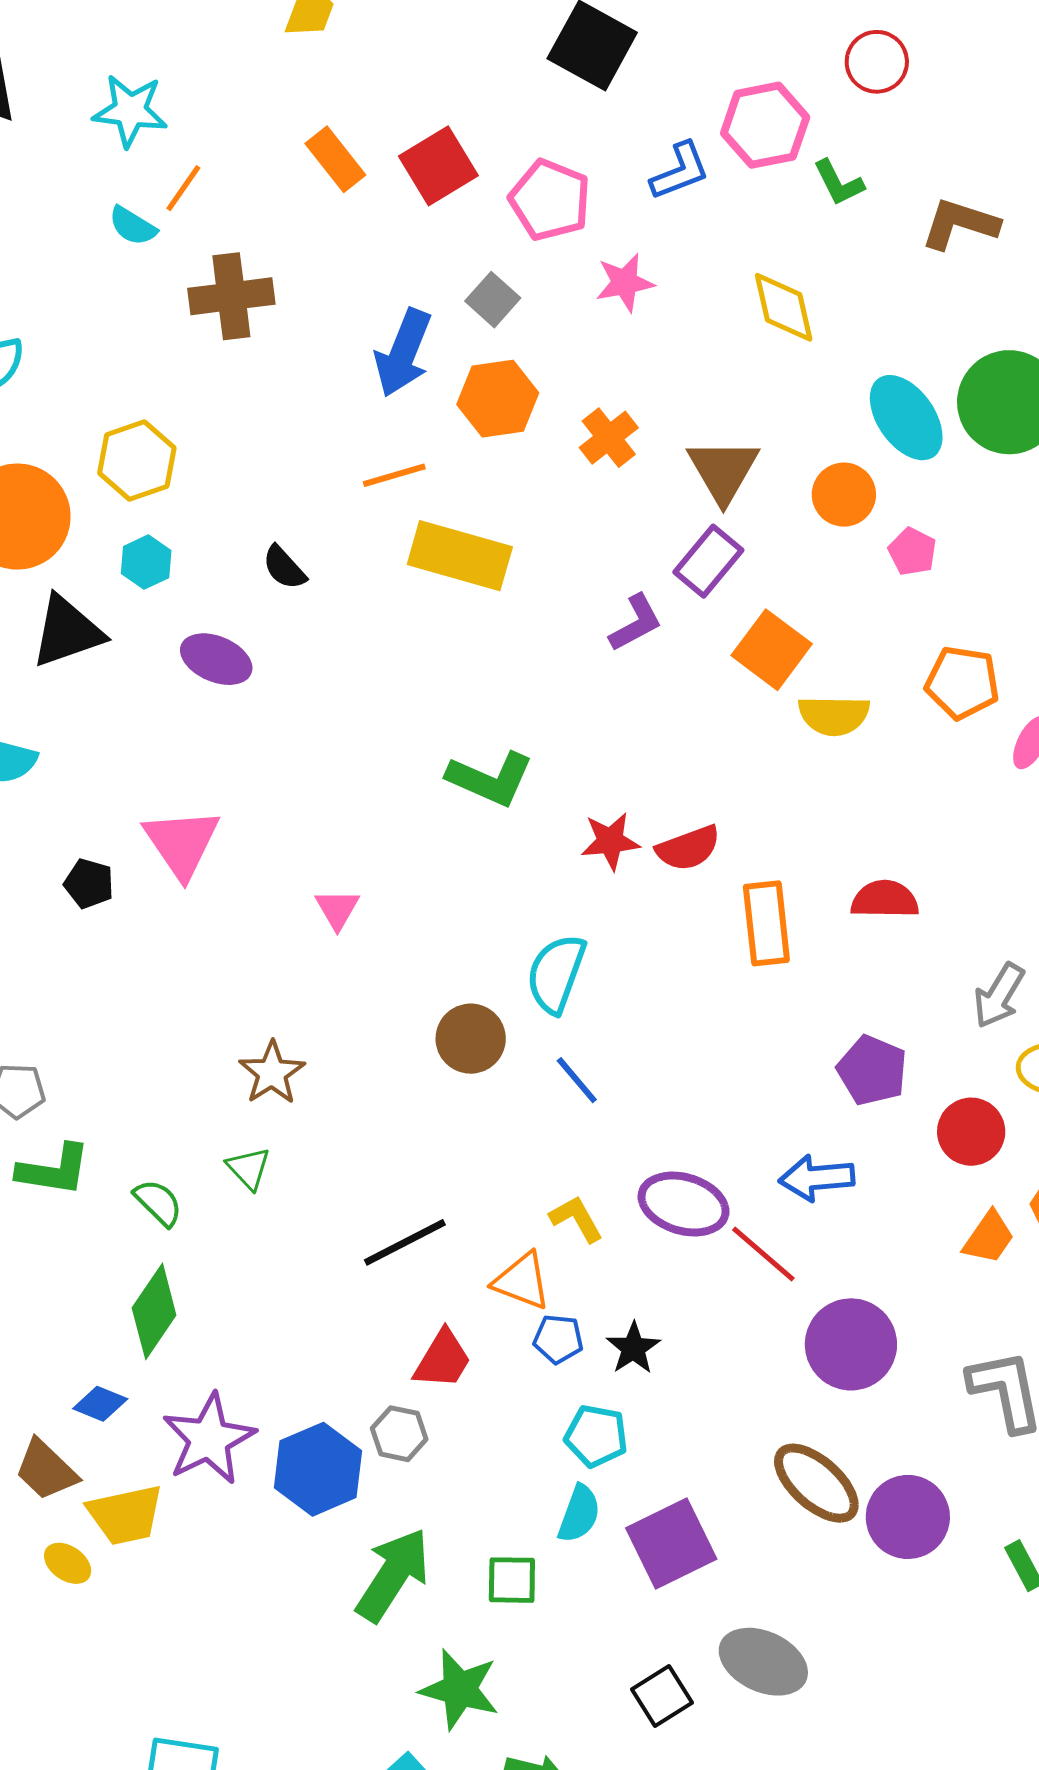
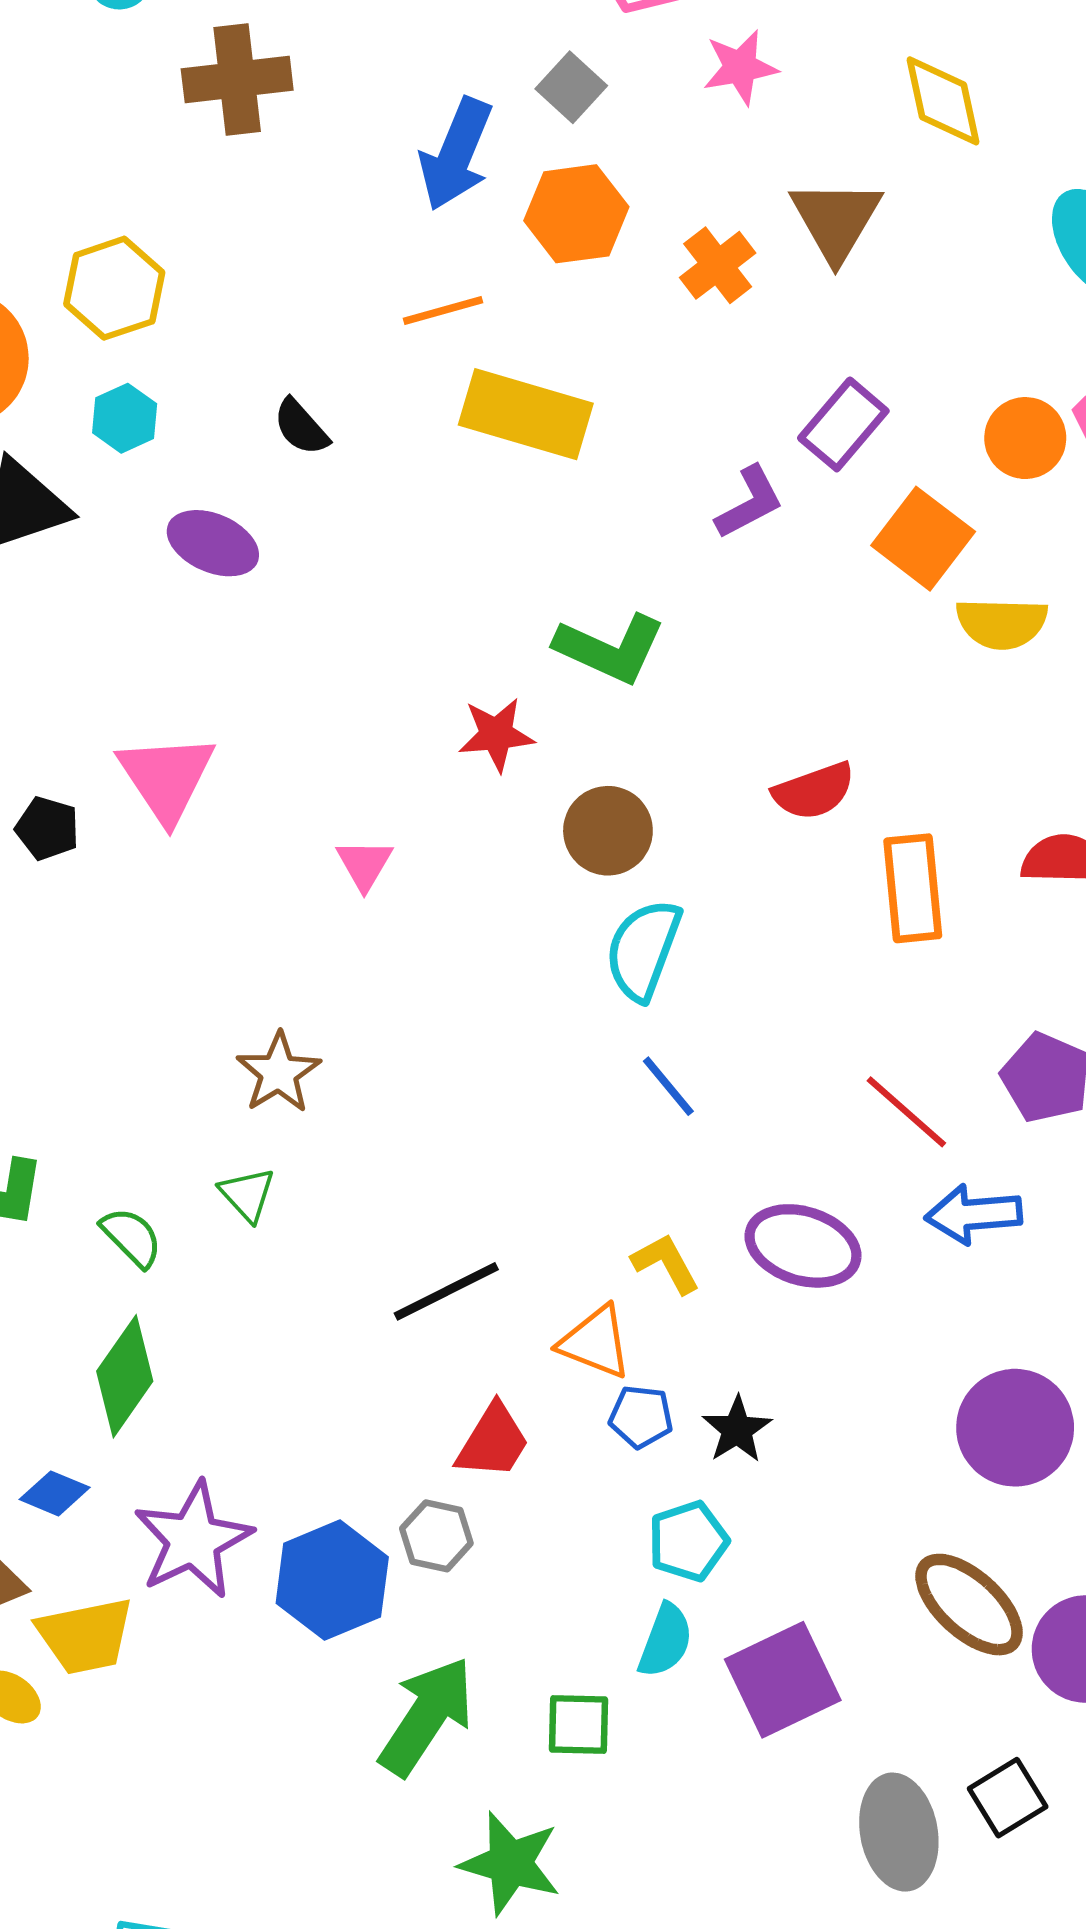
brown triangle: (723, 470) -> (836, 220), moved
orange circle: (844, 495) -> (1025, 438), moved
green L-shape: (490, 779) -> (610, 648), moved
red star: (610, 841) -> (496, 735), moved
brown circle: (471, 1039) -> (608, 831), moved
red line: (763, 1254) -> (906, 1112), moved
cyan pentagon: (596, 1436) -> (688, 1541), turned -30
gray ellipse: (763, 1662) -> (899, 1832), turned 54
black square: (662, 1696) -> (1008, 1798), moved

